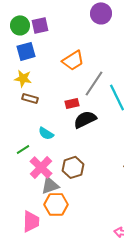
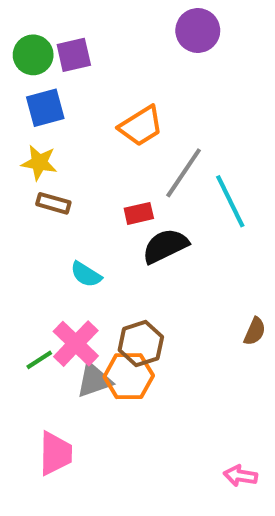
green line: (23, 149) -> (39, 360), moved
orange hexagon: (56, 204) -> (129, 376), moved

